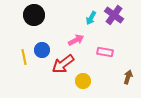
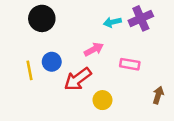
purple cross: (114, 15) -> (141, 18), turned 30
cyan arrow: (91, 18) -> (112, 22), turned 48

